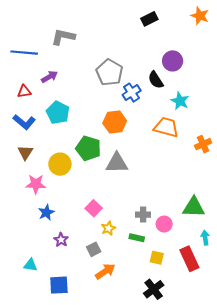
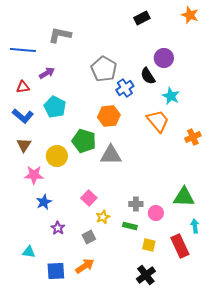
orange trapezoid: (166, 127) -> (158, 121), turned 35
orange arrow: (105, 271) -> (85, 266), moved

